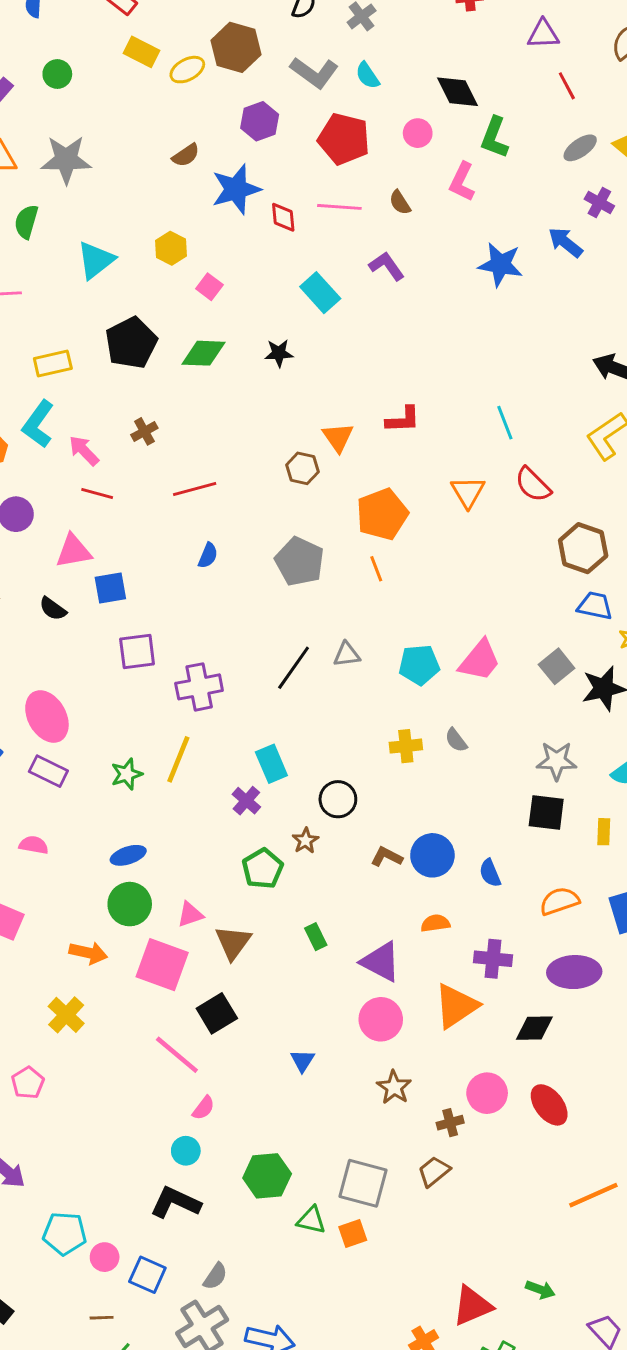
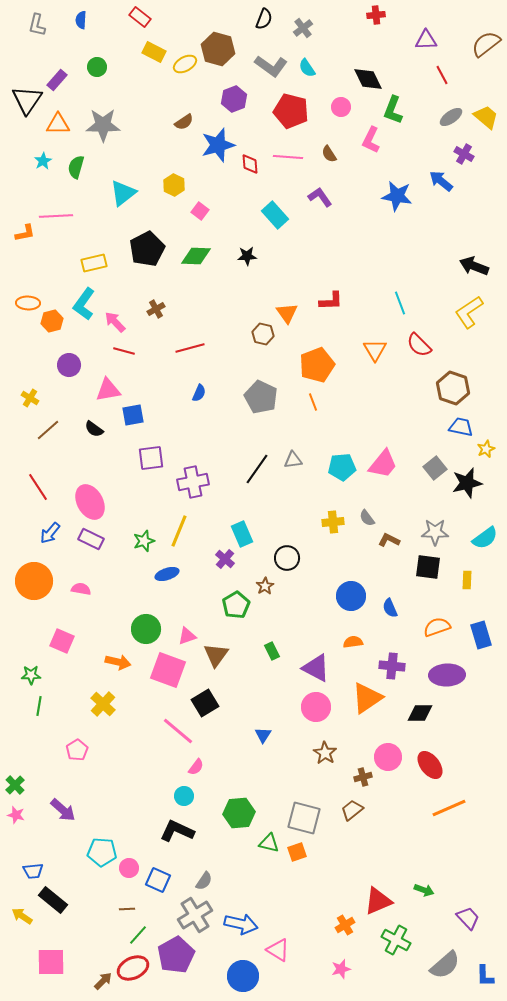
blue ellipse: (128, 855) -> (167, 574), moved
brown L-shape: (387, 857) -> (389, 540), moved
orange line: (593, 1195) -> (449, 808), moved

